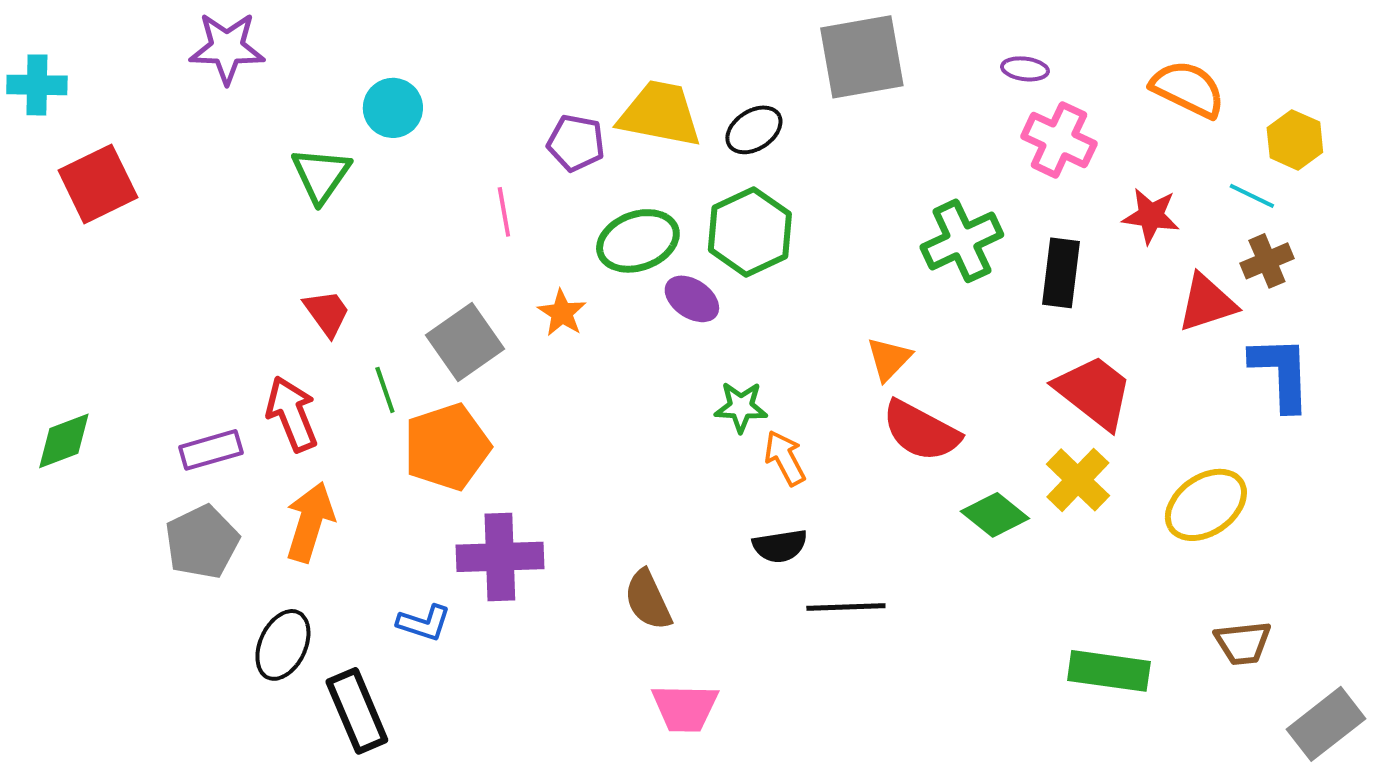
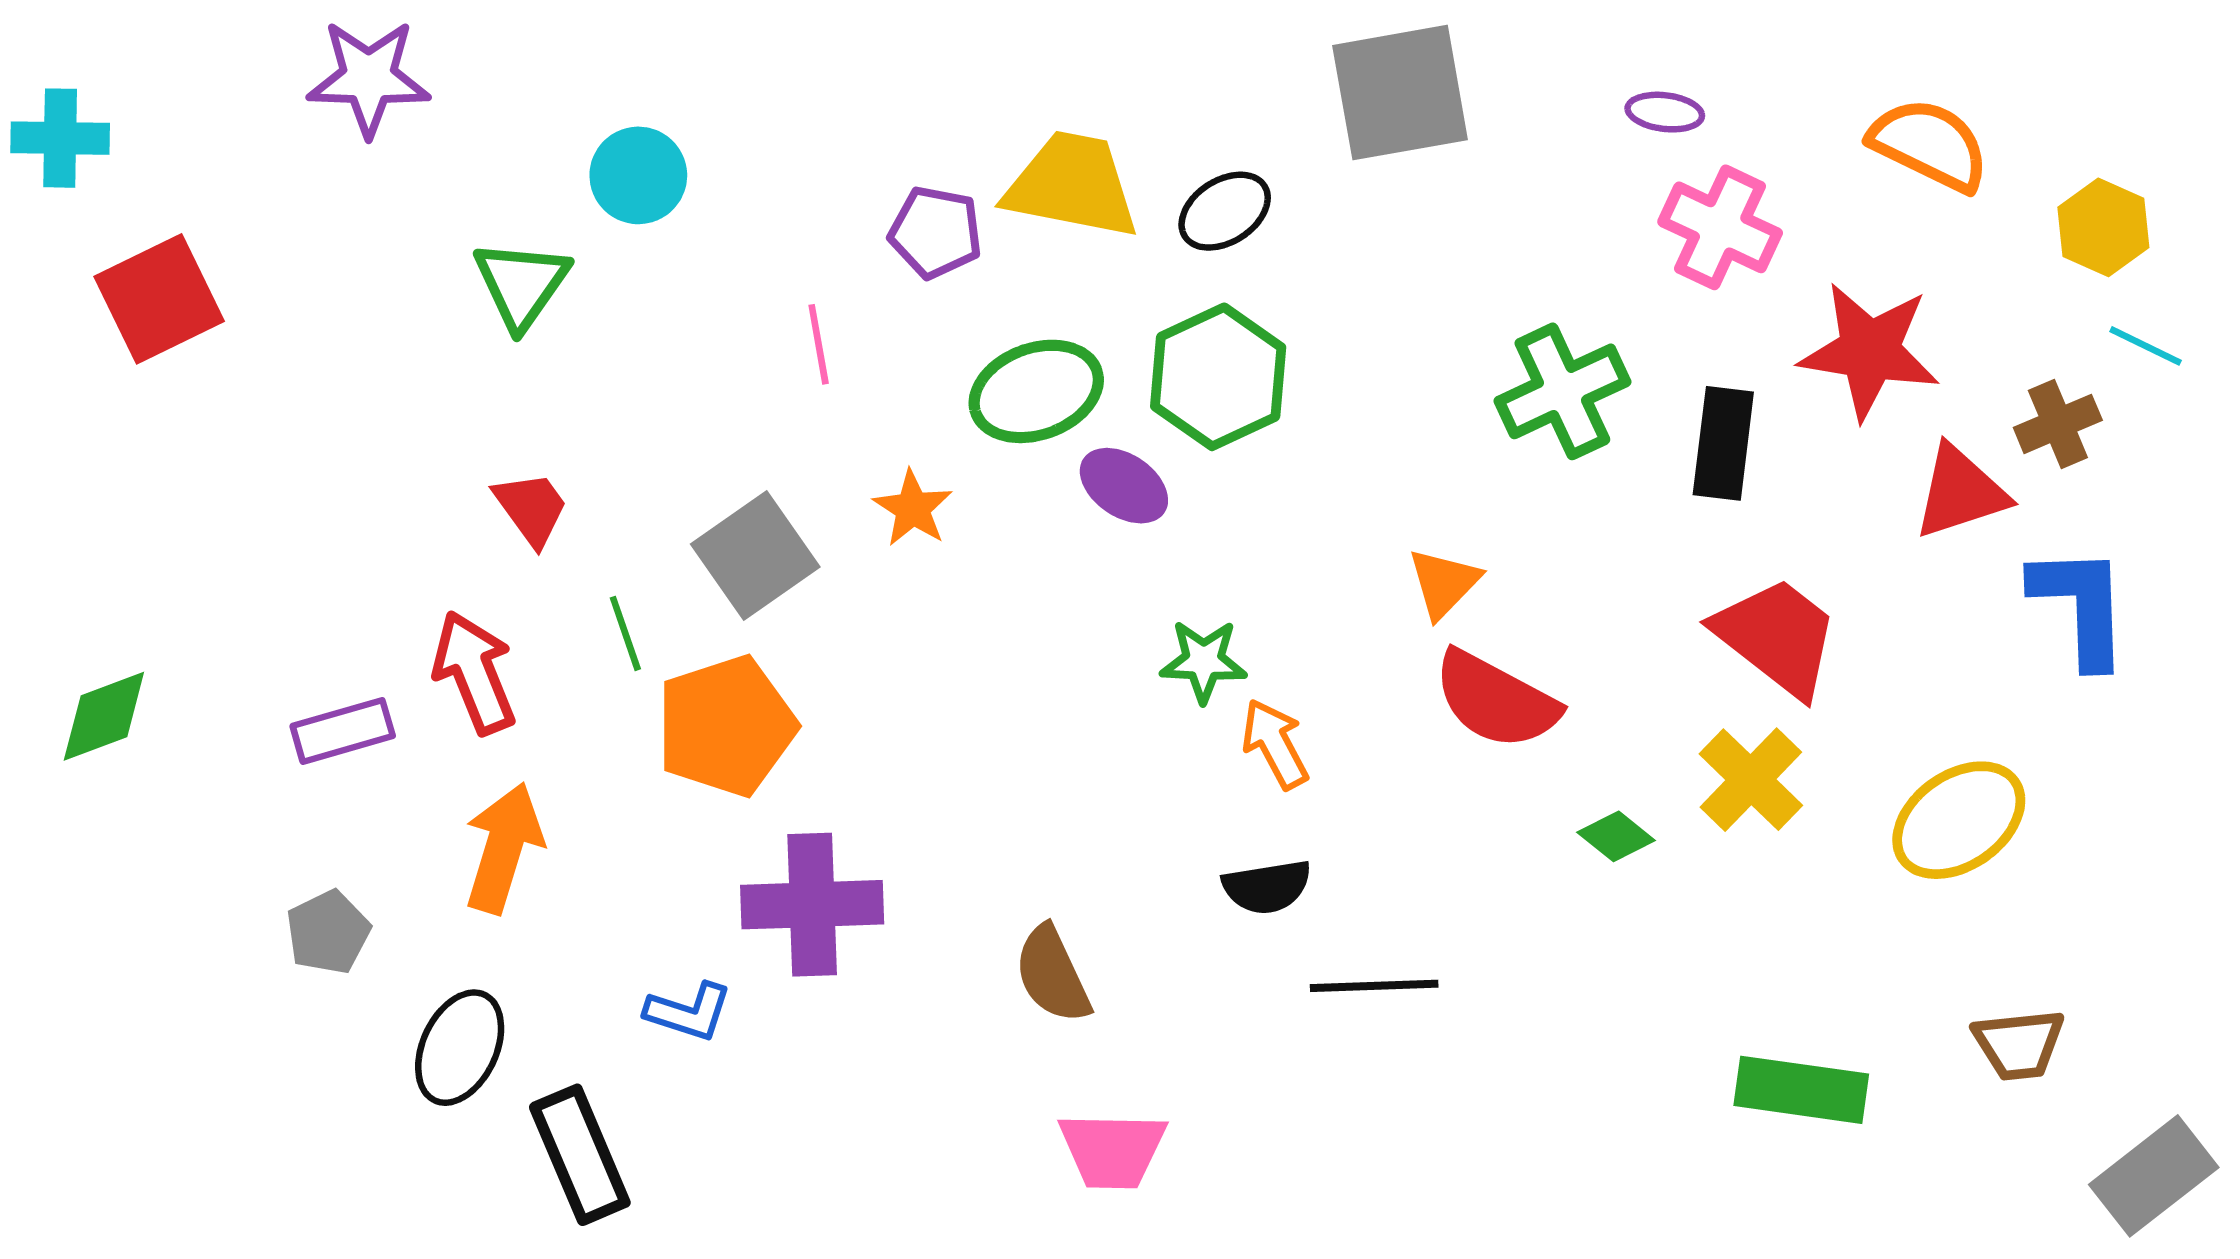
cyan line: (1252, 196) -> (2146, 346), moved
red star: (1151, 216) -> (1869, 351), size x1.5
green diamond: (995, 515) -> (1616, 836), size x0.7
gray pentagon: (202, 542) -> (328, 932), moved, size x0.7

